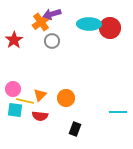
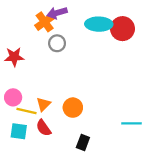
red star: (14, 40) -> (14, 57), moved, turned 30
cyan square: (15, 110) -> (19, 131), moved
red semicircle: (40, 116) -> (44, 128), turned 49

